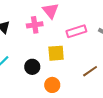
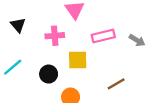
pink cross: (35, 25) -> (55, 36), moved

